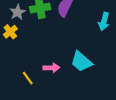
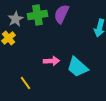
pink arrow: (51, 68) -> (51, 61), moved

